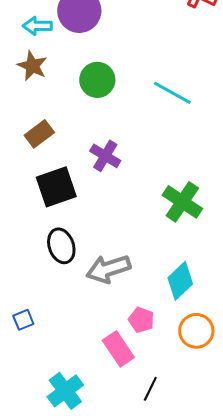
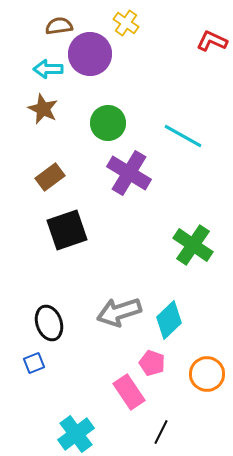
purple cross: (105, 156) -> (129, 173), moved, size x1.4
black ellipse: (61, 246) -> (49, 323), moved
cyan diamond: (180, 281) -> (169, 320), moved

